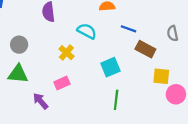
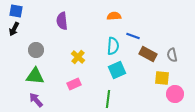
cyan semicircle: (87, 31) -> (113, 46), moved, turned 66
gray semicircle: (173, 33) -> (172, 55), moved
green line: (116, 100) -> (108, 99), moved
purple arrow: (41, 101) -> (36, 100), moved

